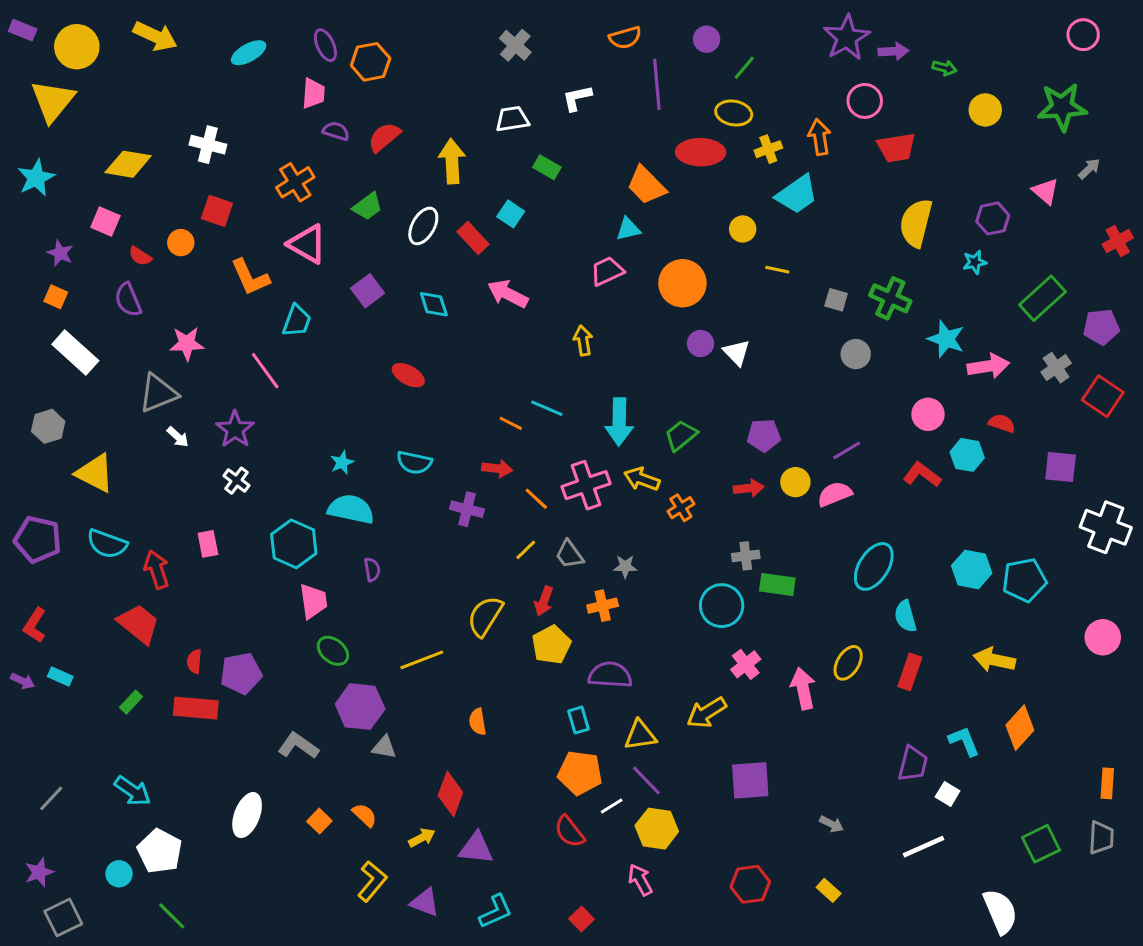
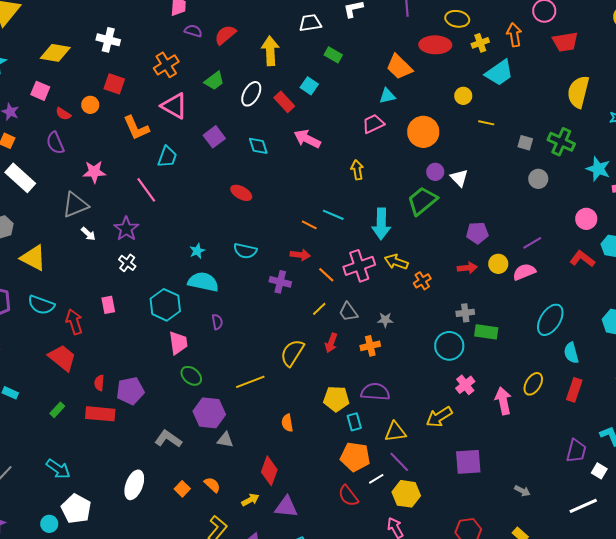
green trapezoid: (681, 435) -> (422, 201), moved, size x1.4
yellow pentagon: (551, 645) -> (336, 399), moved, turned 30

